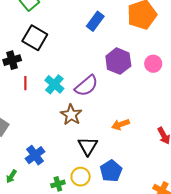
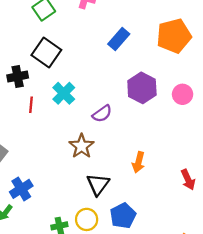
cyan cross: (54, 84) -> (64, 93), moved
purple semicircle: (86, 86) -> (102, 114), size x0.7
orange arrow: (121, 124) -> (138, 162), turned -60
blue cross: (35, 155) -> (21, 189), moved

